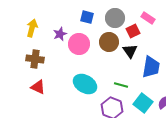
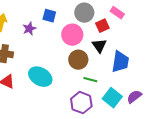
blue square: (87, 17) -> (49, 16), moved
brown circle: (109, 42) -> (78, 60), moved
pink circle: (79, 44) -> (72, 35), moved
cyan ellipse: (85, 84) -> (40, 77), moved

